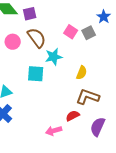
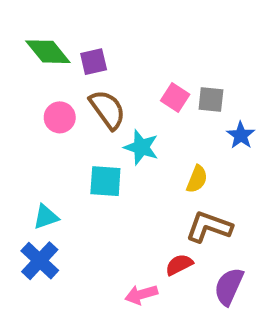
blue star: (104, 17) -> (241, 135), moved
gray square: (89, 33) -> (211, 99), turned 32
cyan star: (54, 57) -> (141, 147), turned 30

